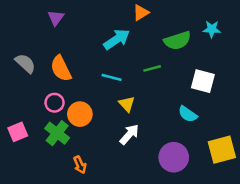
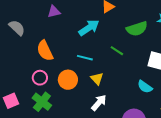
purple triangle: (56, 18) -> (54, 12), moved, turned 40
gray semicircle: (25, 63) -> (17, 28), moved
green line: (152, 68) -> (117, 51), turned 48
orange circle: (80, 114) -> (68, 80), moved

